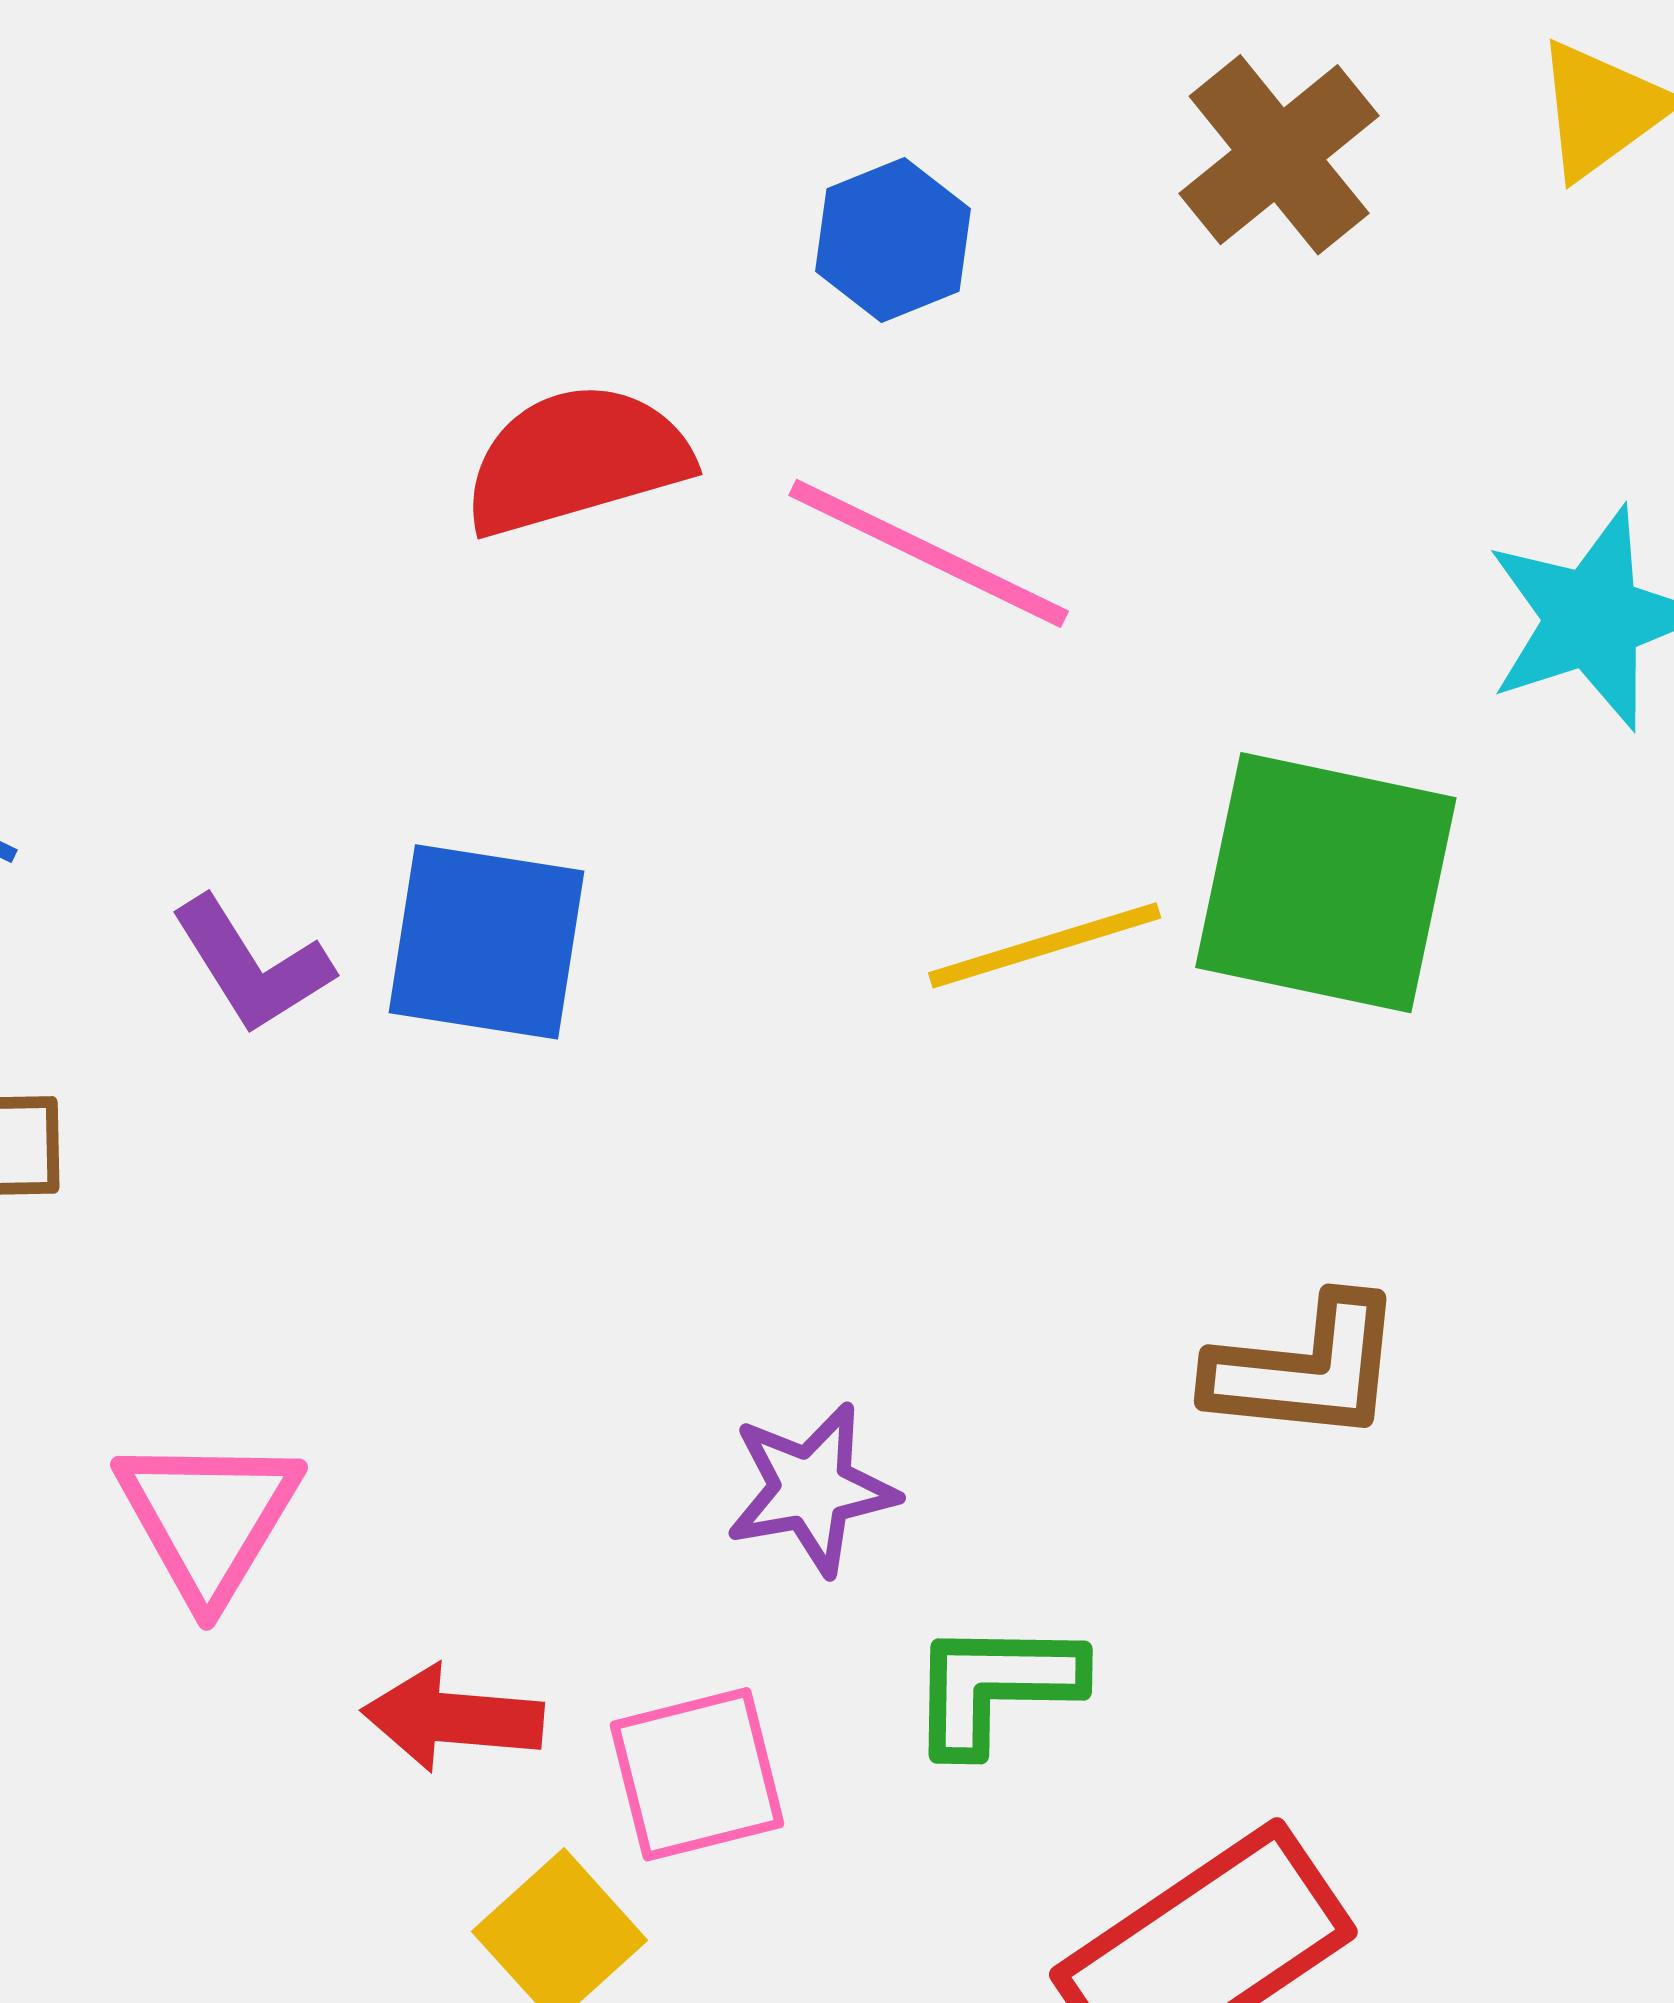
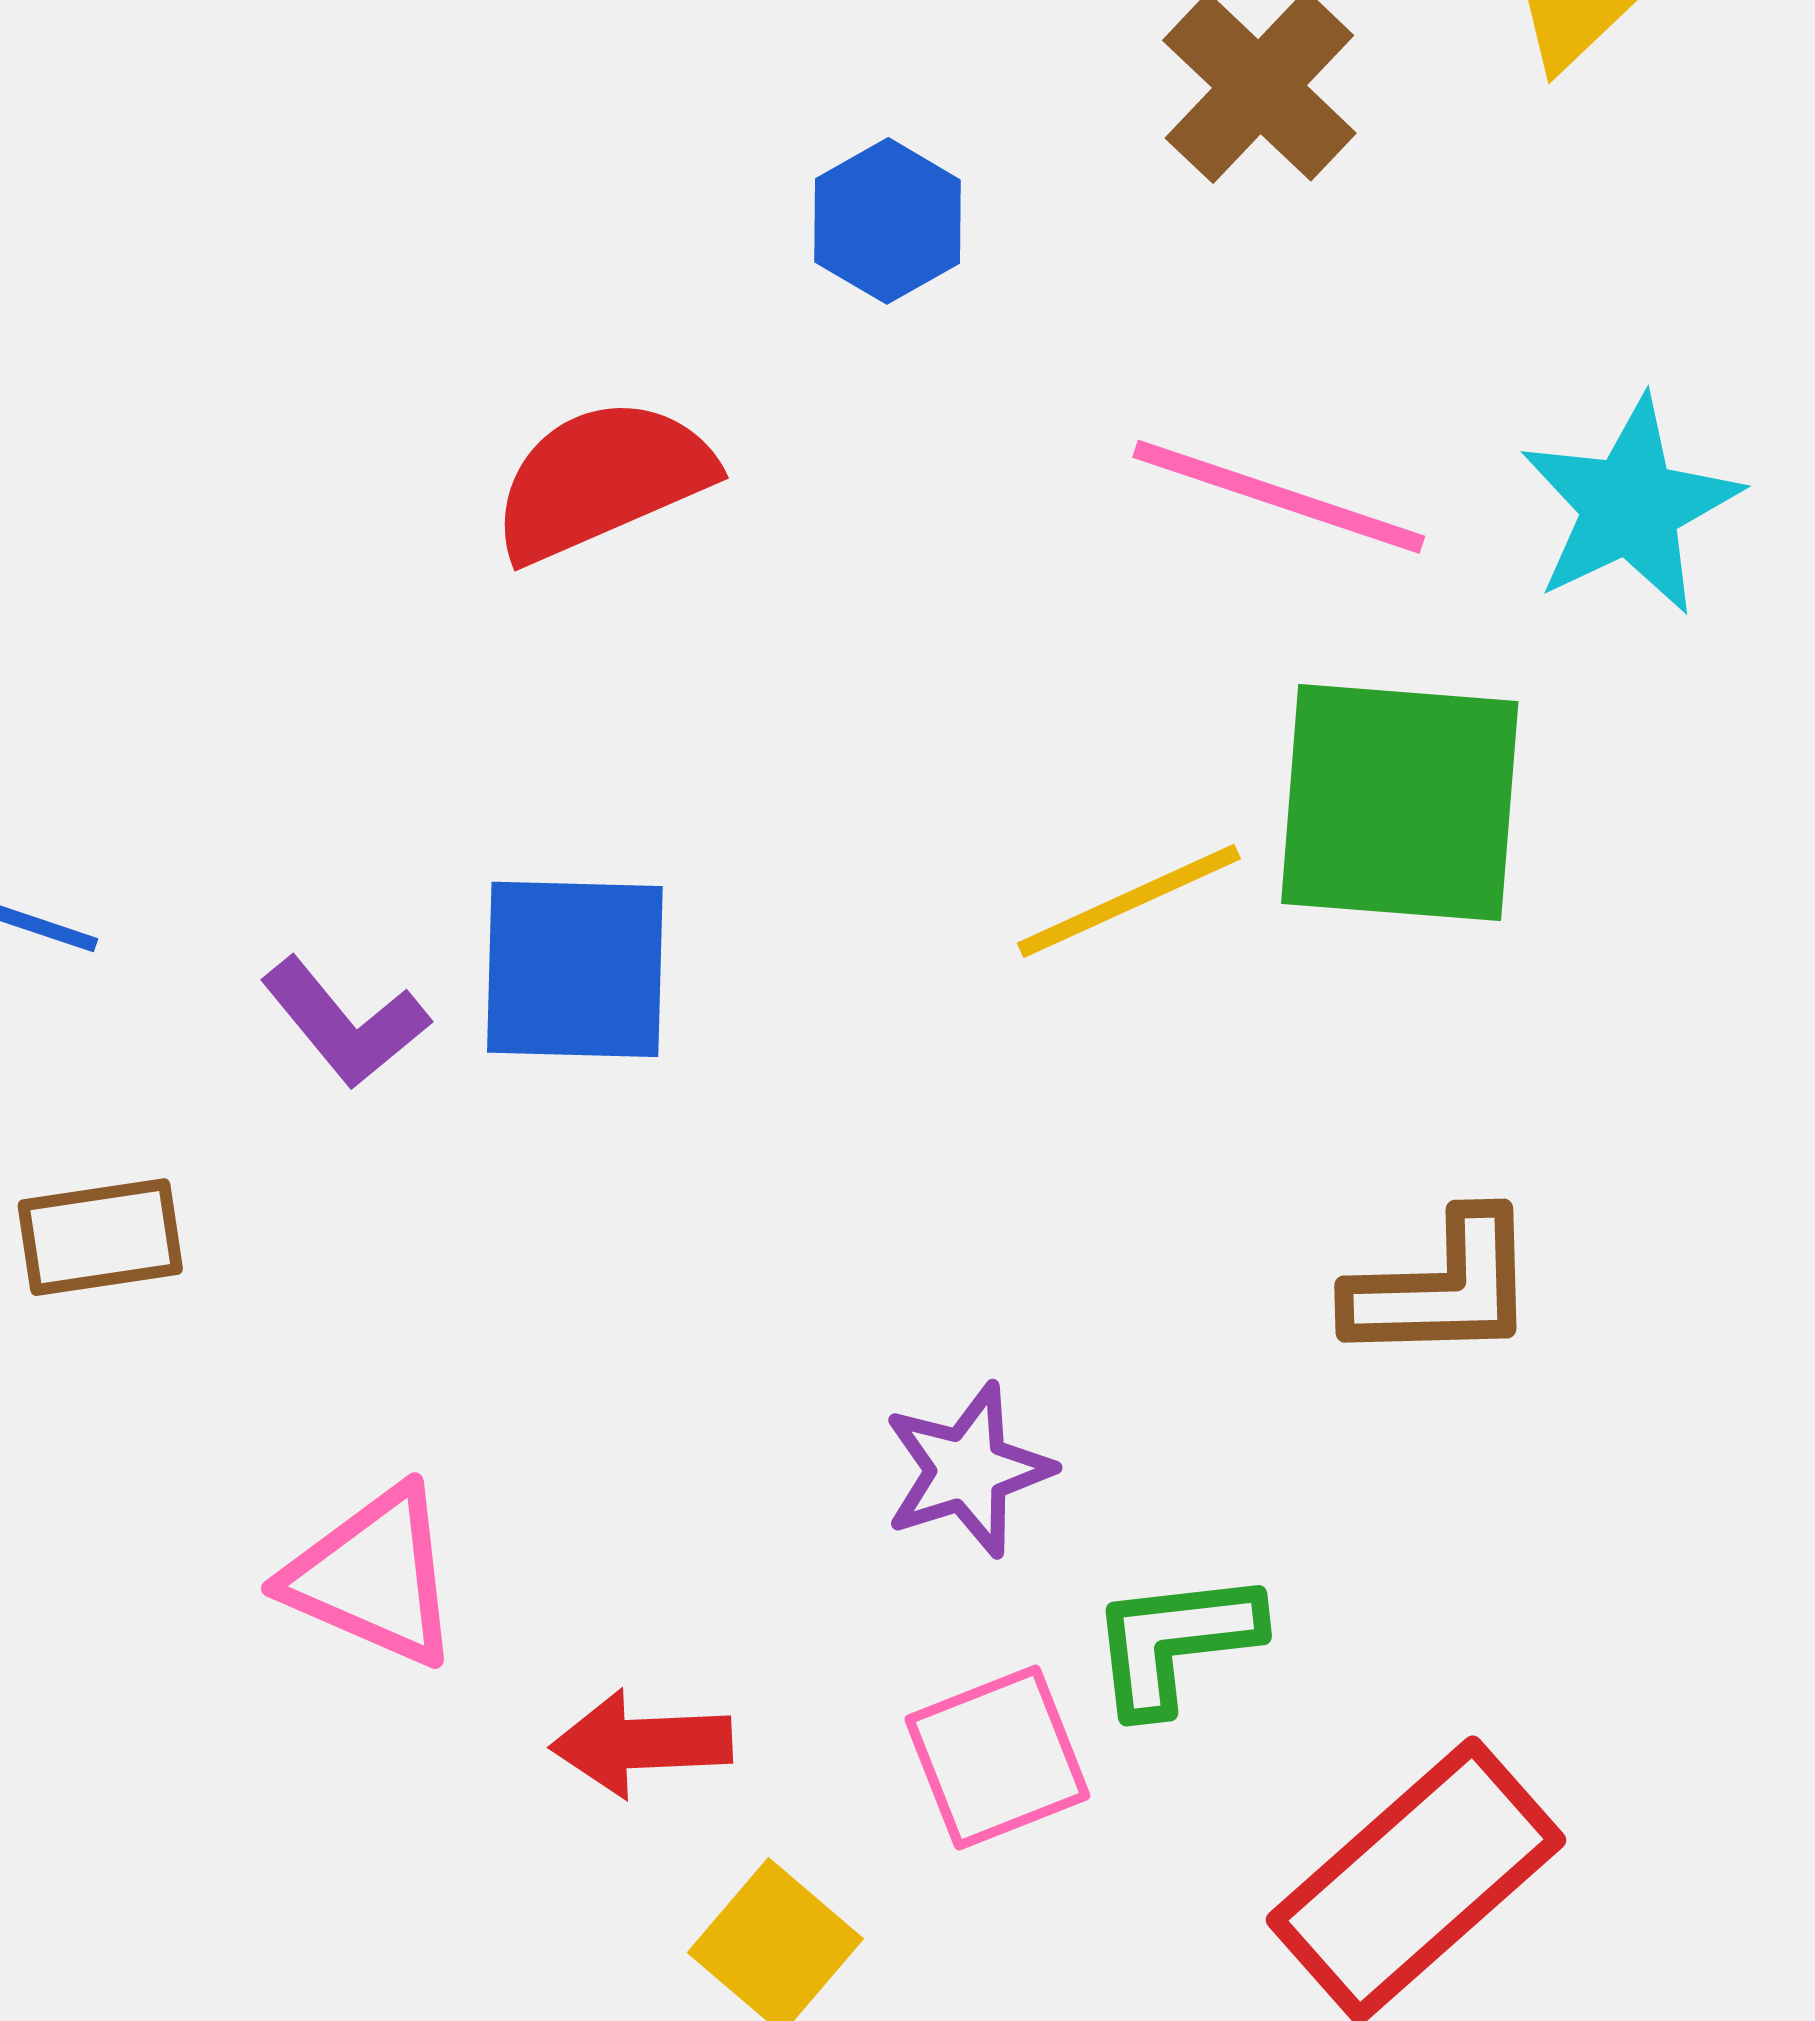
pink line: (929, 553) -> (1279, 497), moved
pink triangle: (208, 1518) -> (373, 1576), turned -30
pink square: (697, 1774) -> (997, 1757), moved

